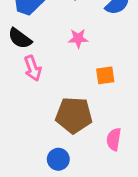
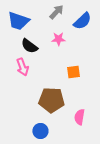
black semicircle: (20, 38) -> (29, 46), moved
pink star: (78, 38) -> (58, 39), moved

